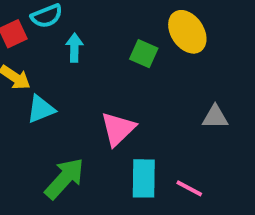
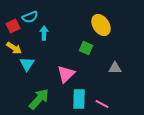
green square: (144, 54) -> (86, 48), moved
cyan triangle: (41, 109) -> (27, 64), turned -35

